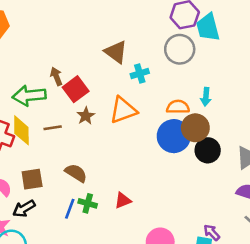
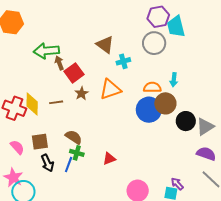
green arrow: (29, 96) -> (46, 51), moved
black circle: (208, 150) -> (186, 121), moved
green cross: (88, 203) -> (77, 153), moved
black arrow: (24, 209) -> (47, 163), moved, turned -84

